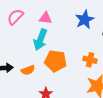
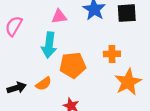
pink triangle: (45, 18) -> (59, 17), moved

